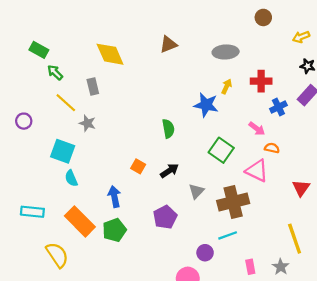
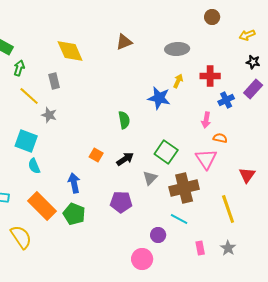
green arrow: (55, 72) -> (19, 68), turned 63
pink arrow: (257, 129) -> (206, 120), turned 63
green square: (221, 150) -> (166, 152), moved
pink triangle: (257, 171) -> (206, 159), turned 30
purple pentagon: (165, 217) -> (121, 202), turned 30
green pentagon: (114, 230) -> (74, 214), turned -30
cyan line: (228, 235) -> (179, 219), turned 48
yellow line: (295, 239) -> (228, 209), moved

